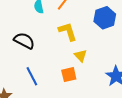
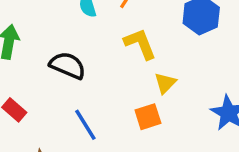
yellow triangle: (80, 56) -> (165, 83), turned 32

